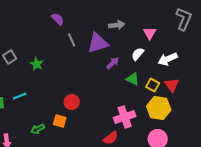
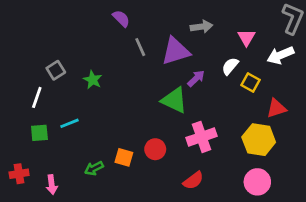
white arrow: (168, 59) -> (280, 55), moved
green triangle: (133, 79) -> (174, 100), moved, size x1.5
yellow square: (153, 85) -> (251, 82), moved
red triangle: (172, 85) -> (276, 108), turned 49
red circle: (72, 102) -> (155, 149), moved
pink cross: (125, 117) -> (202, 137), moved

